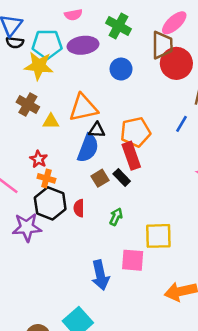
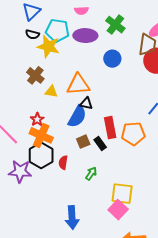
black semicircle: (15, 43) -> (32, 34), moved
orange pentagon: (135, 132) -> (133, 134), moved
orange cross: (46, 178) -> (41, 135), size x1.6
pink square: (133, 260) -> (118, 210), moved, turned 30

